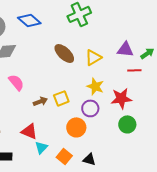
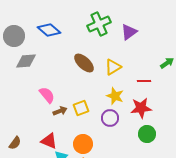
purple triangle: (125, 49) -> (129, 32), moved, turned -42
red line: (134, 70) -> (144, 81), moved
pink semicircle: (16, 82) -> (47, 95), moved
orange circle: (76, 127) -> (83, 144), moved

